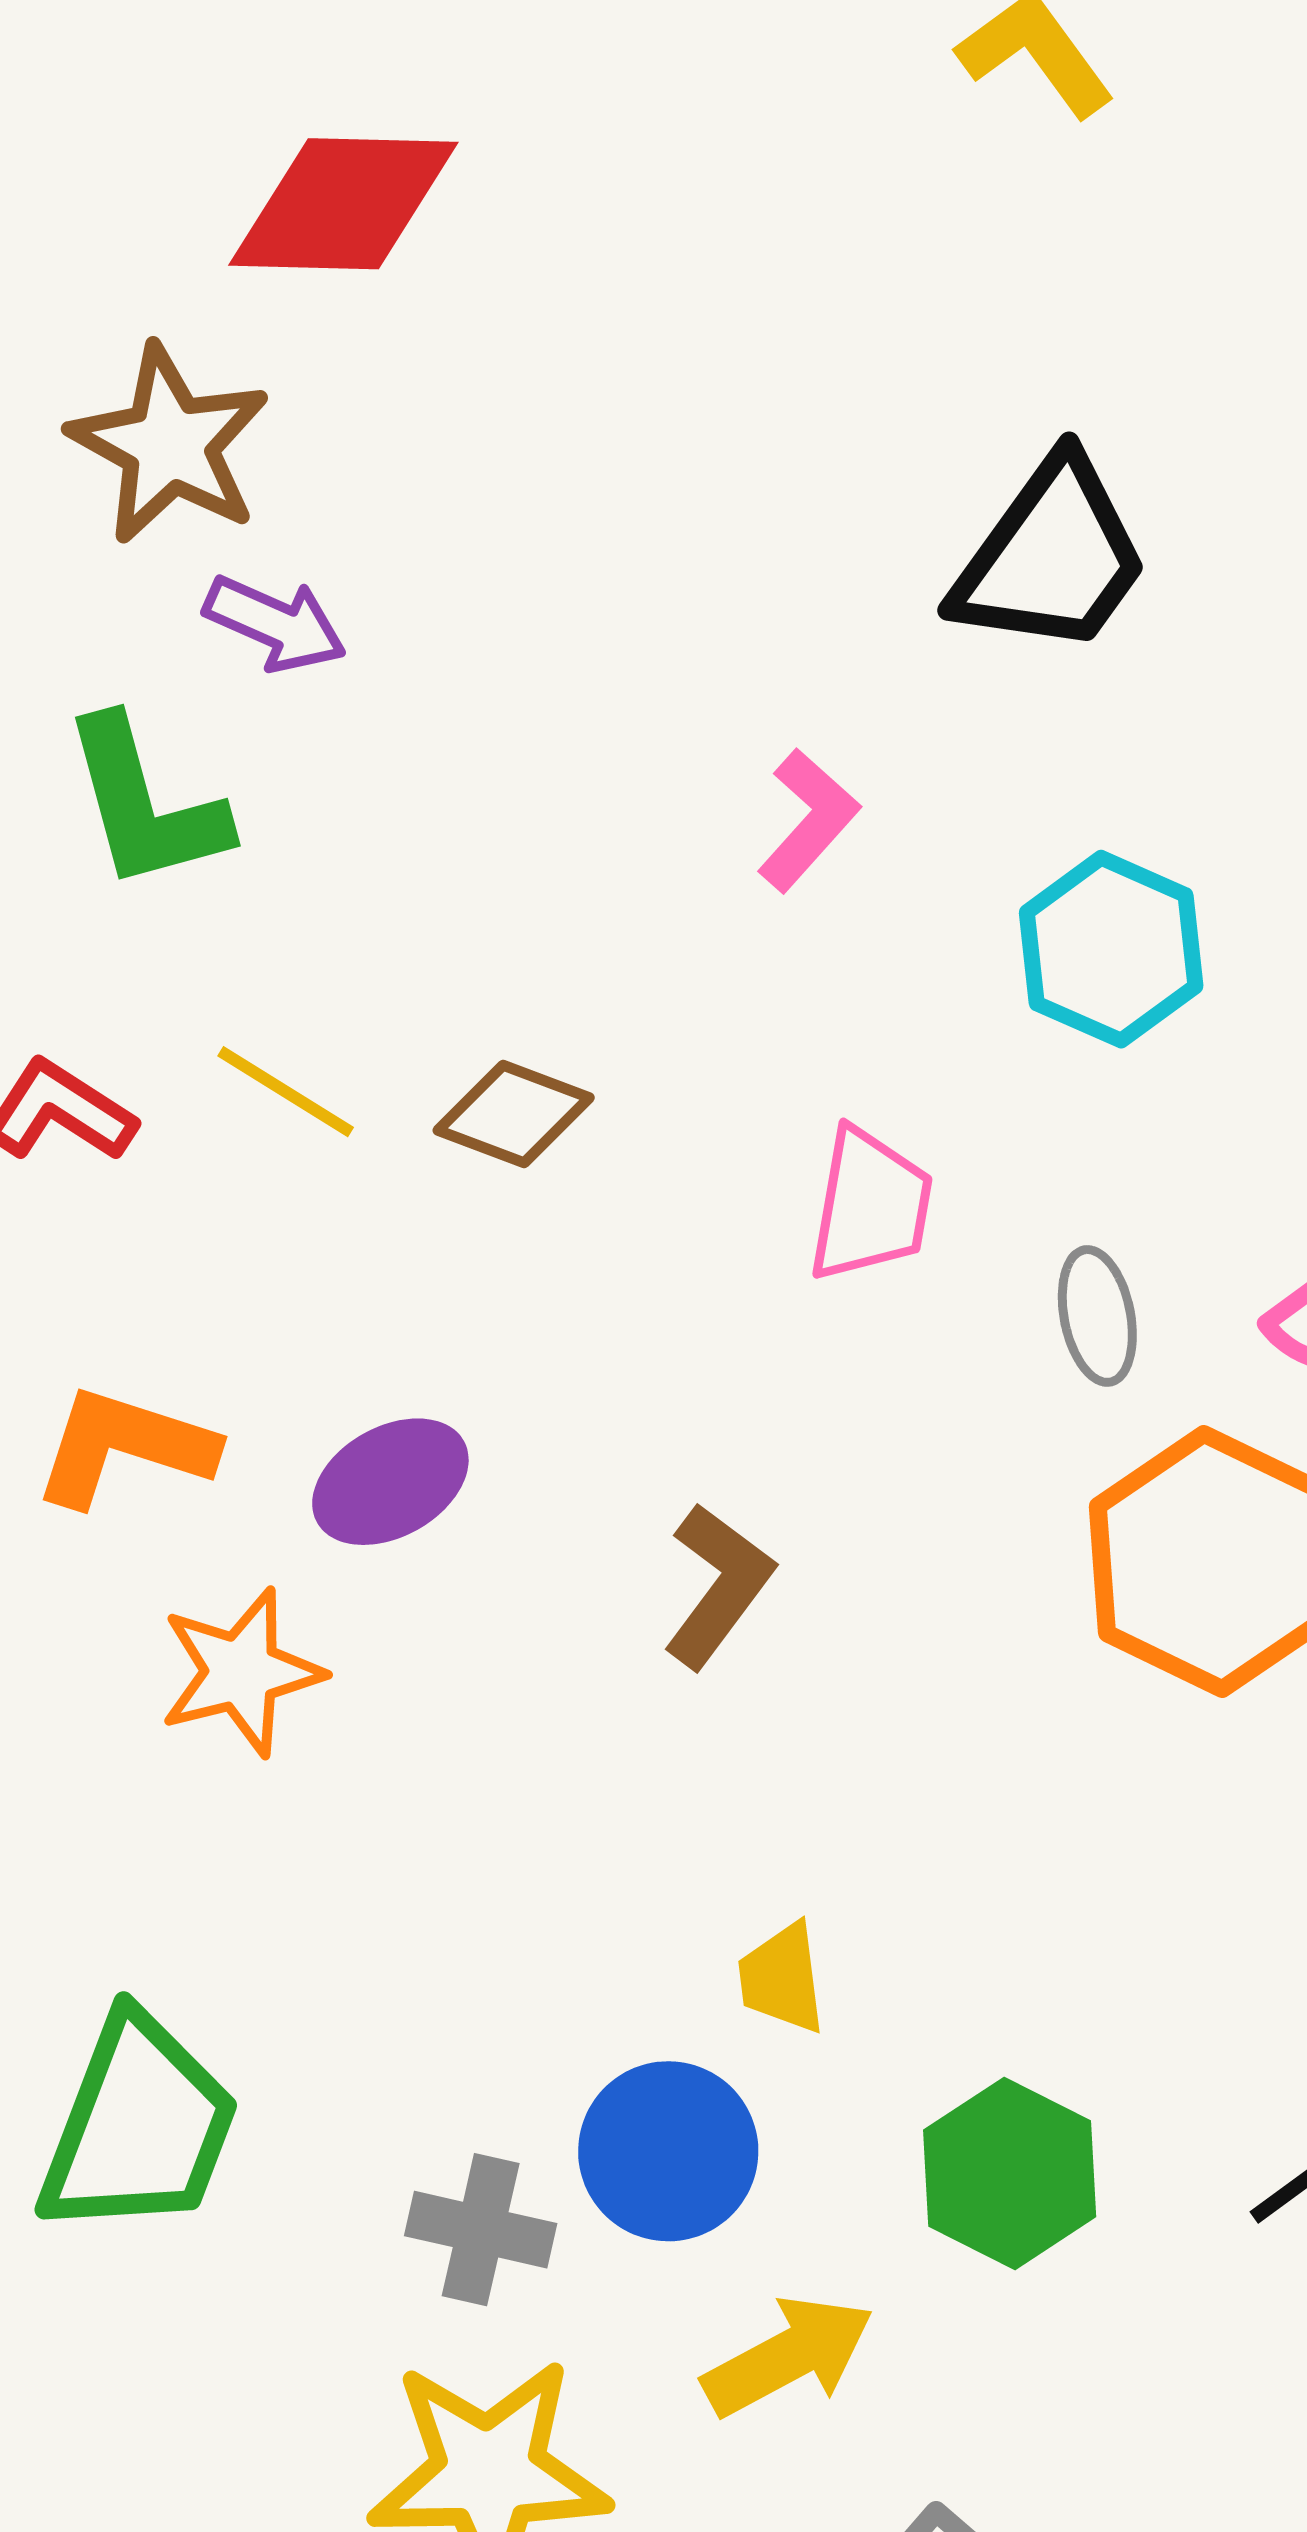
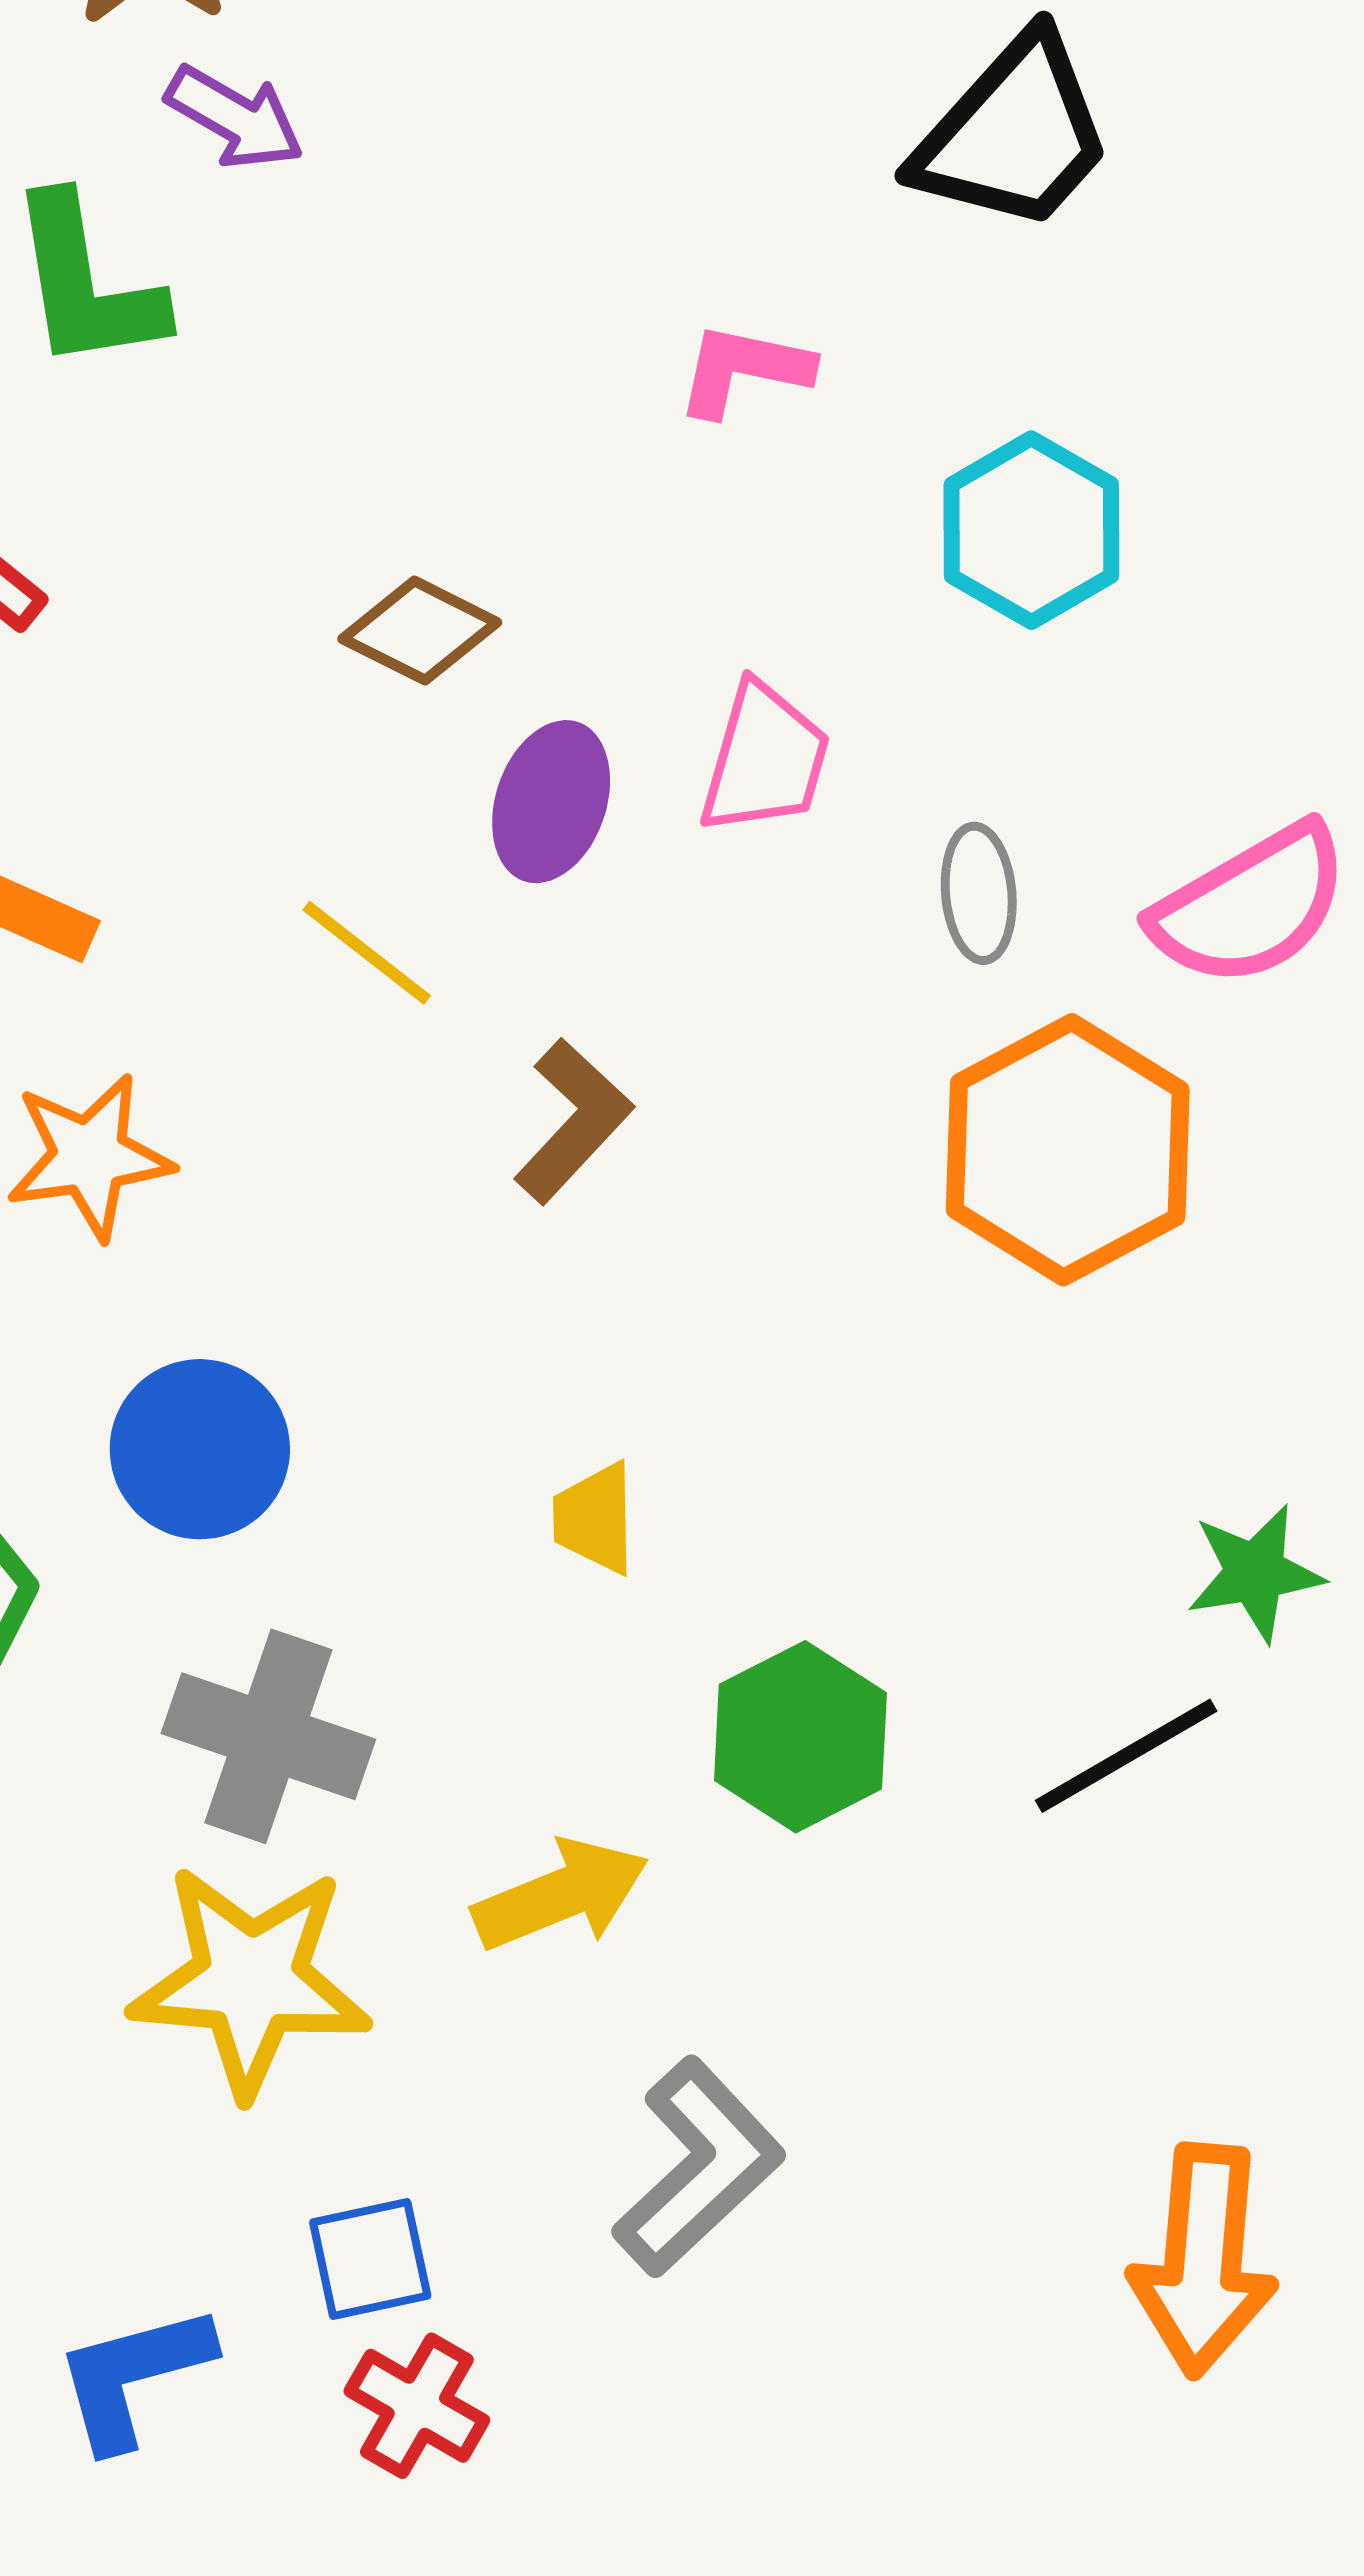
pink L-shape: (808, 820) -> (744, 370), turned -126
yellow line: (286, 1092) -> (367, 953), moved
purple ellipse: (390, 1482) -> (551, 802), moved, turned -48
blue circle: (668, 2151) -> (200, 1449), moved
gray cross: (481, 2230) -> (268, 1736), size x1.4

